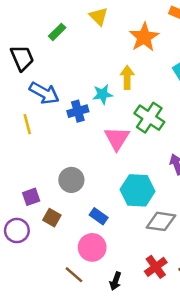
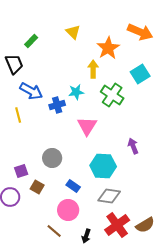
green rectangle: (57, 32) -> (31, 41), moved
yellow arrow: (127, 77) -> (93, 69), moved
green cross: (149, 118) -> (112, 95), moved
gray diamond: (161, 221) -> (109, 196), moved
red cross: (156, 267) -> (117, 225), size x1.4

